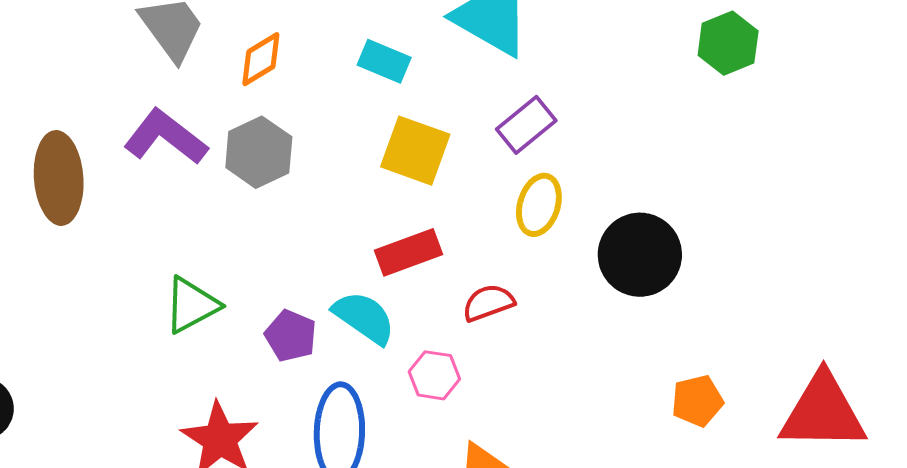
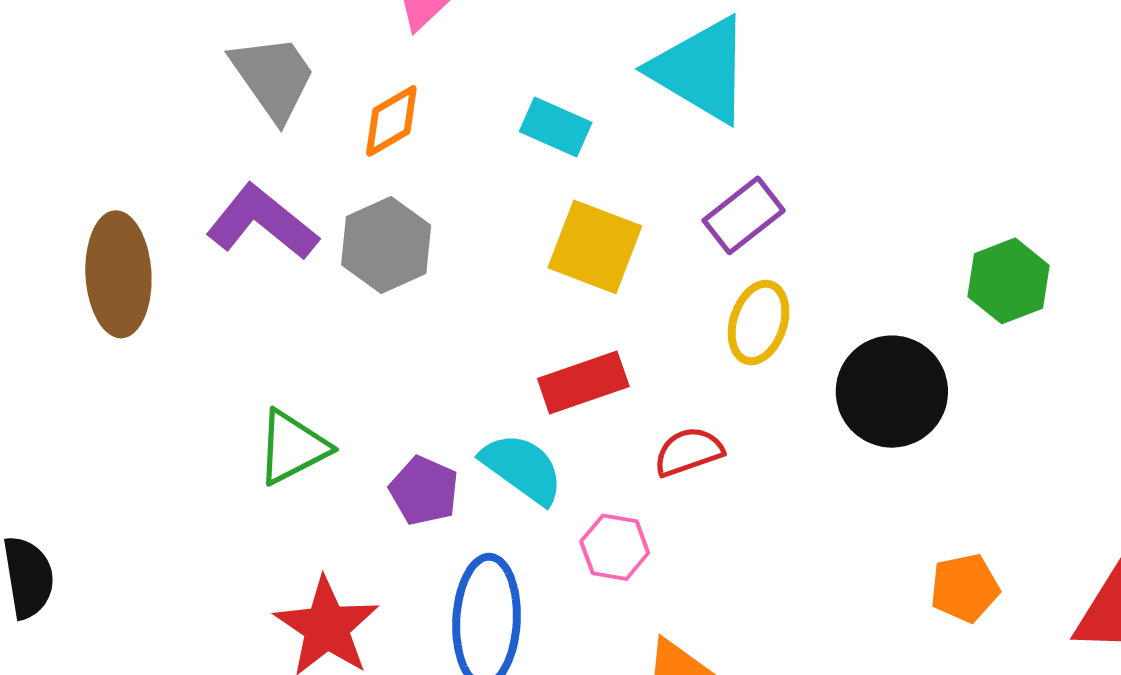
green hexagon: (728, 43) -> (1009, 281), moved

